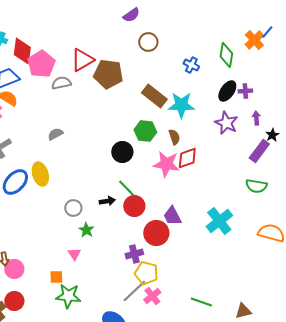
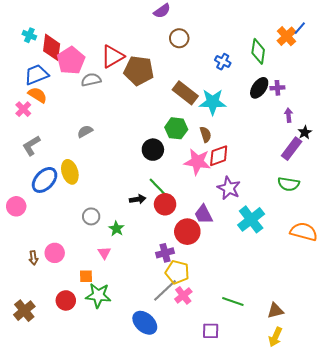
purple star: (226, 123) -> (229, 188), moved
gray circle: (73, 208) -> (91, 216), moved
pink circle: (14, 269) -> (55, 253), moved
red circle: (14, 301) -> (66, 300), moved

